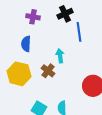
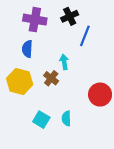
purple cross: (33, 17) -> (35, 20), size x1.5
blue line: (79, 32) -> (85, 36), turned 30

